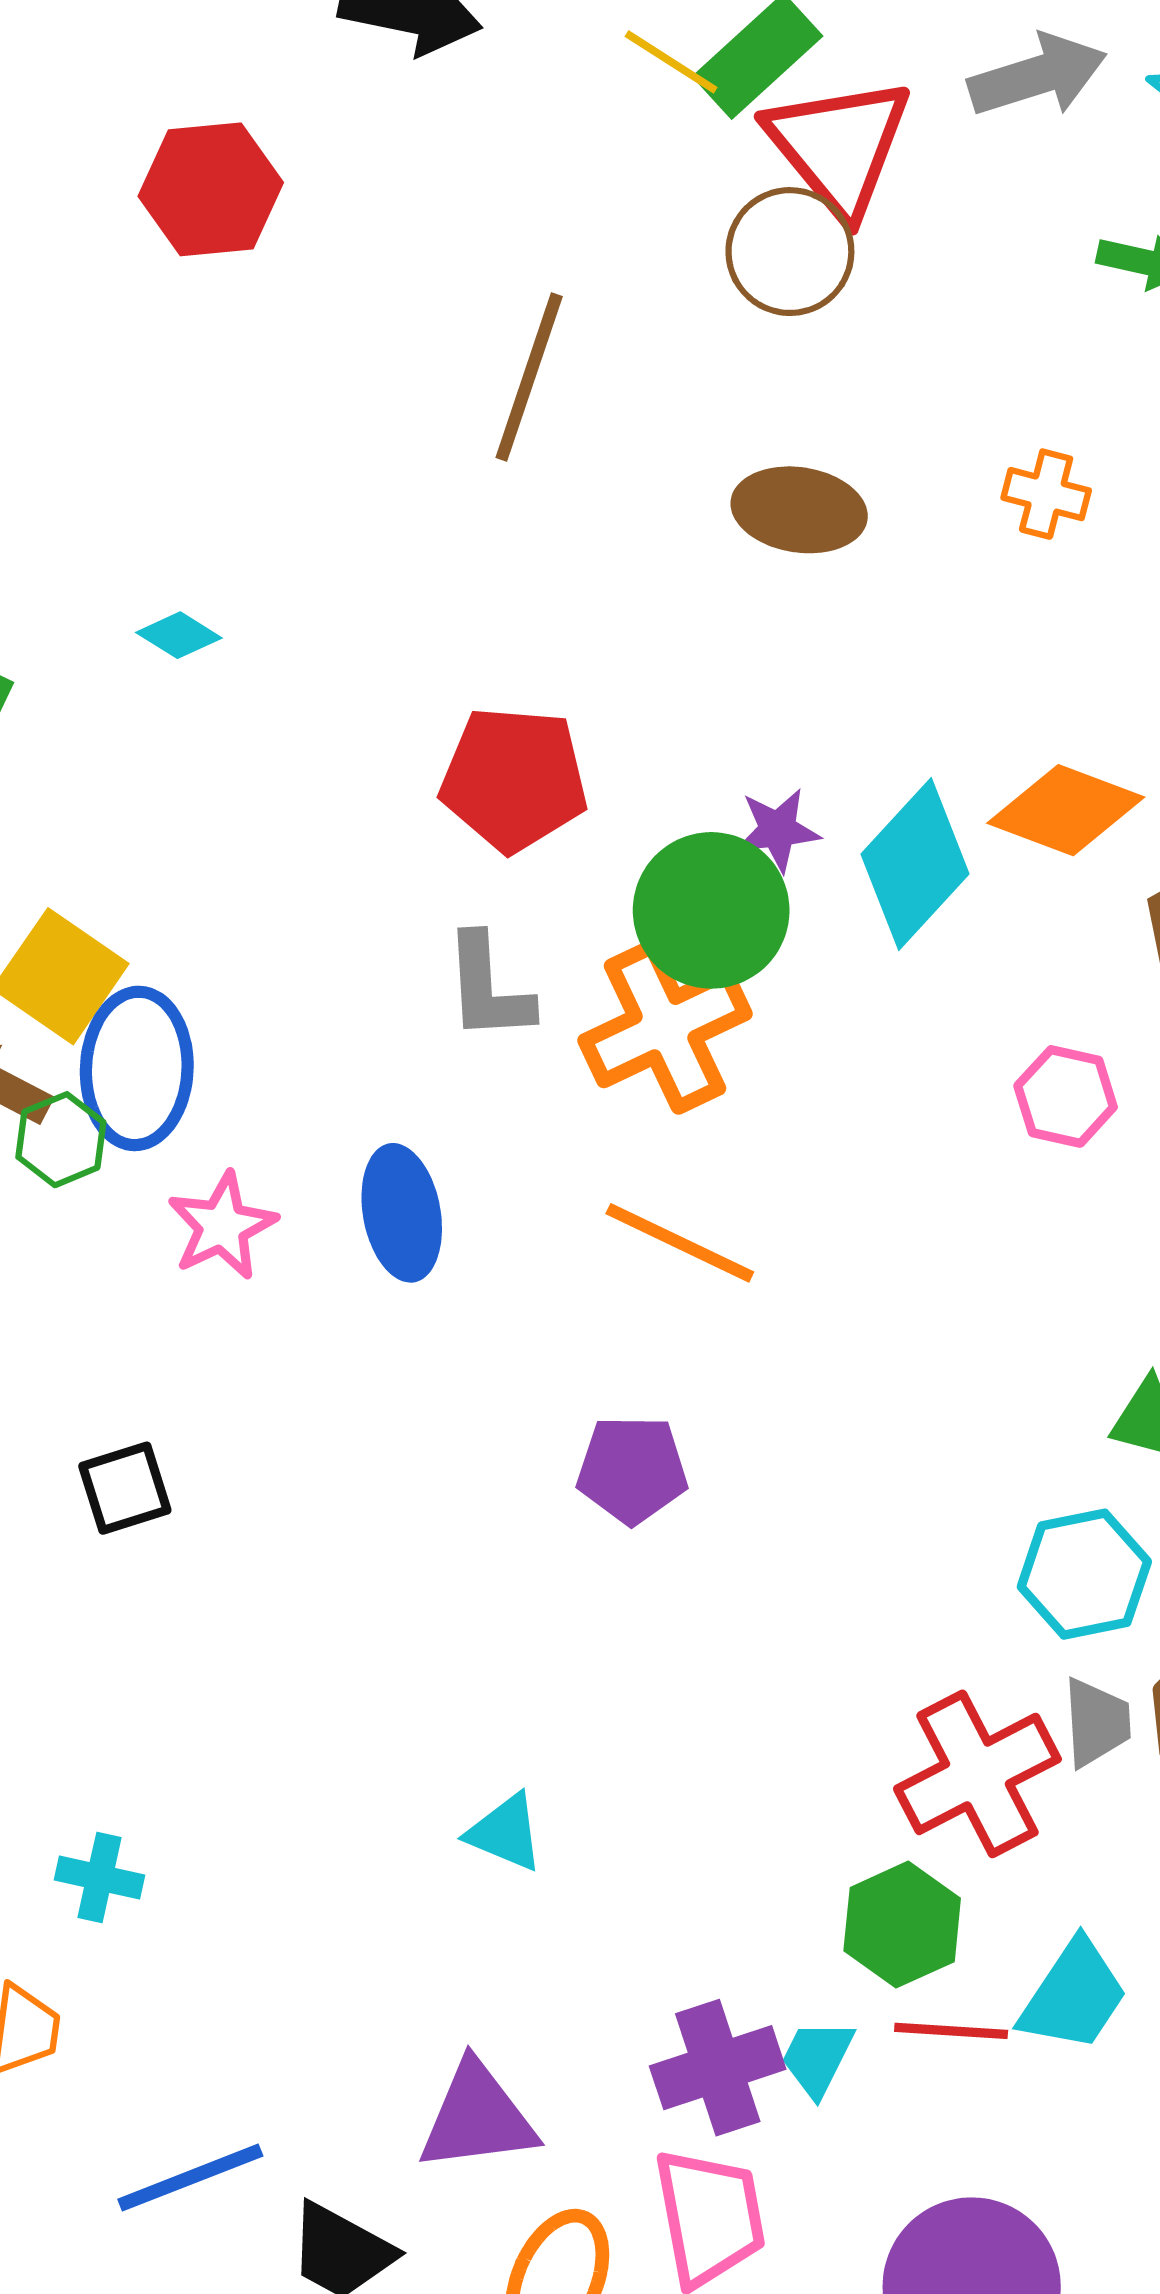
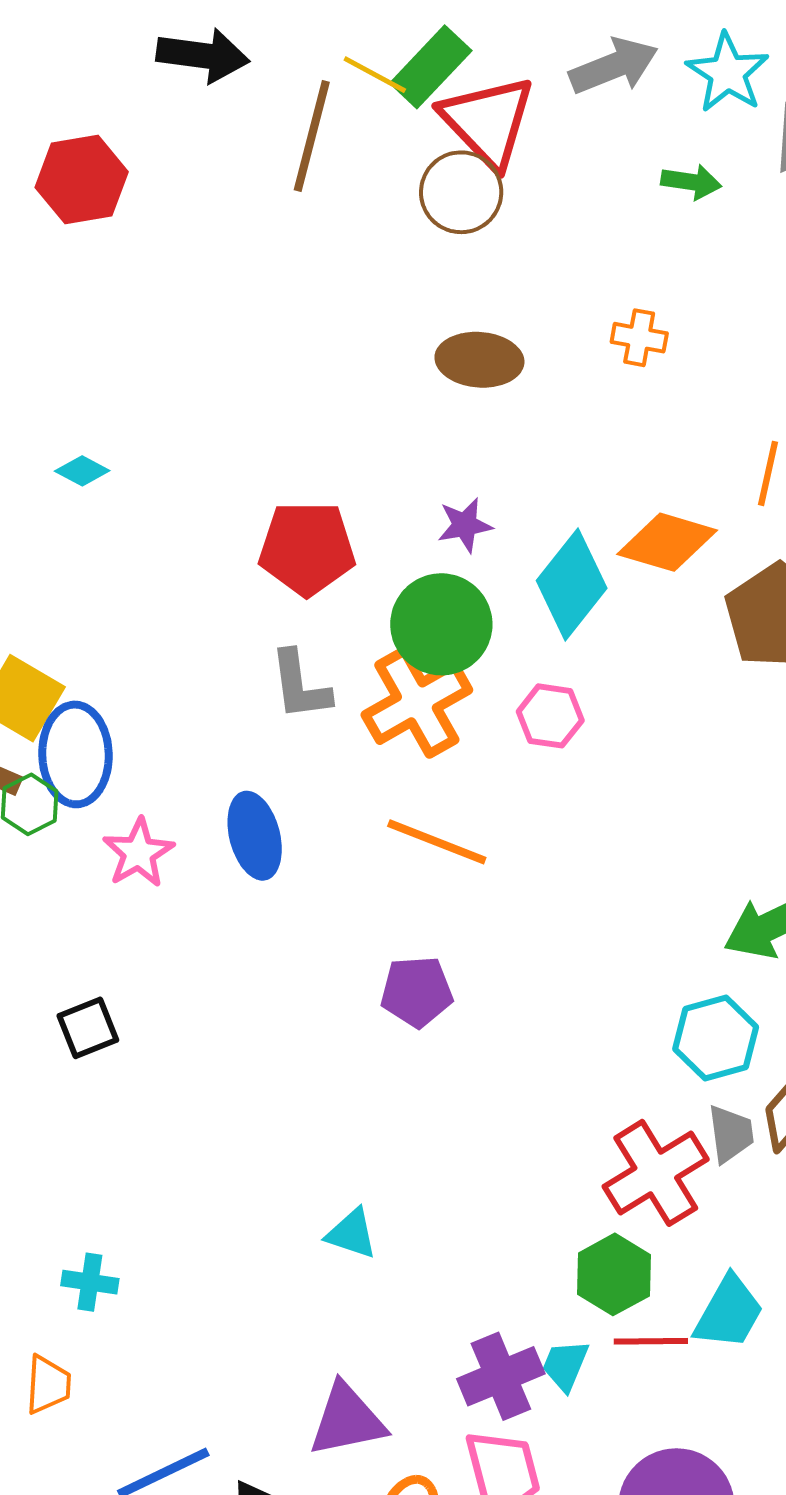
brown line: (529, 377) -> (312, 136), moved
purple star: (778, 830) -> (465, 525), moved
pink hexagon: (1066, 1096) -> (550, 716), moved

